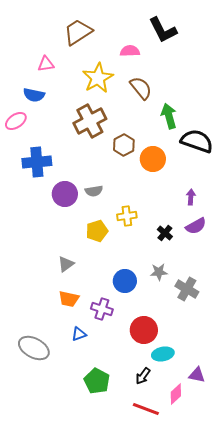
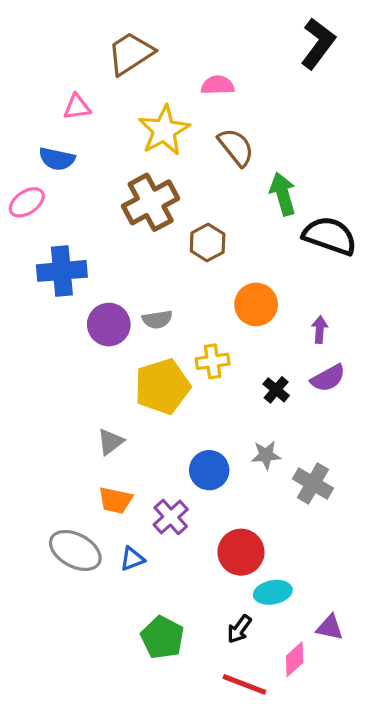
black L-shape: (163, 30) -> (318, 43), moved, turned -116
orange circle: (153, 159) -> (256, 304), moved
yellow pentagon: (97, 231) -> (162, 386), size x1.5
purple cross: (102, 309) -> (171, 517), turned 30
gray ellipse: (34, 348) -> (75, 550), moved

